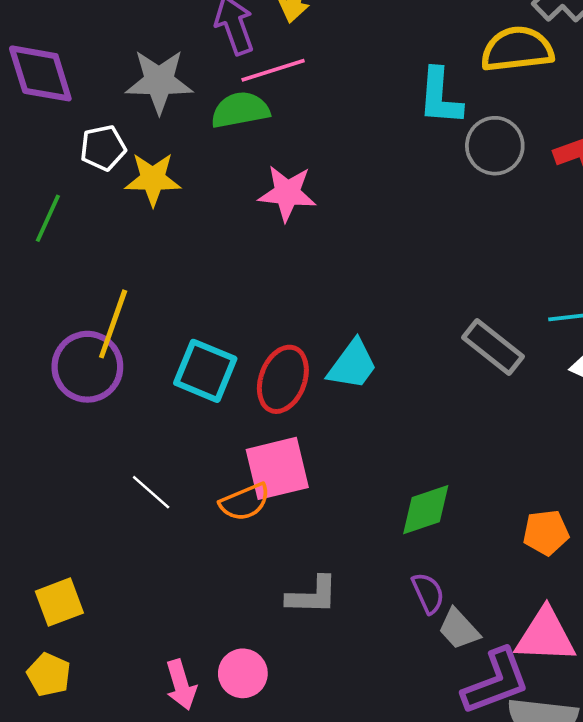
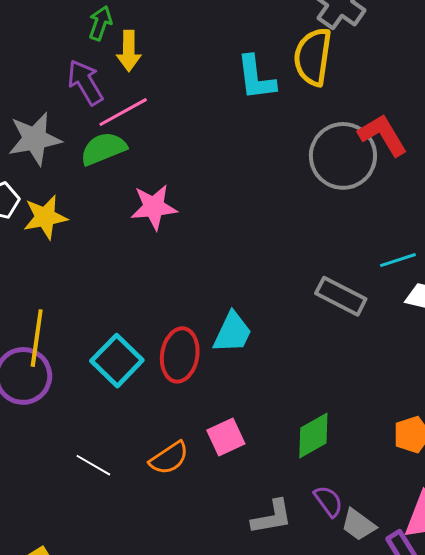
yellow semicircle: (517, 49) -> (313, 57), turned -64
cyan L-shape: (440, 97) -> (256, 78), moved
gray circle: (495, 146) -> (343, 156), moved, size x1.4
cyan square: (205, 371) -> (117, 361), turned 33
pink square: (277, 468) -> (226, 437), moved, size x0.7
gray L-shape: (312, 595) -> (272, 517), moved

